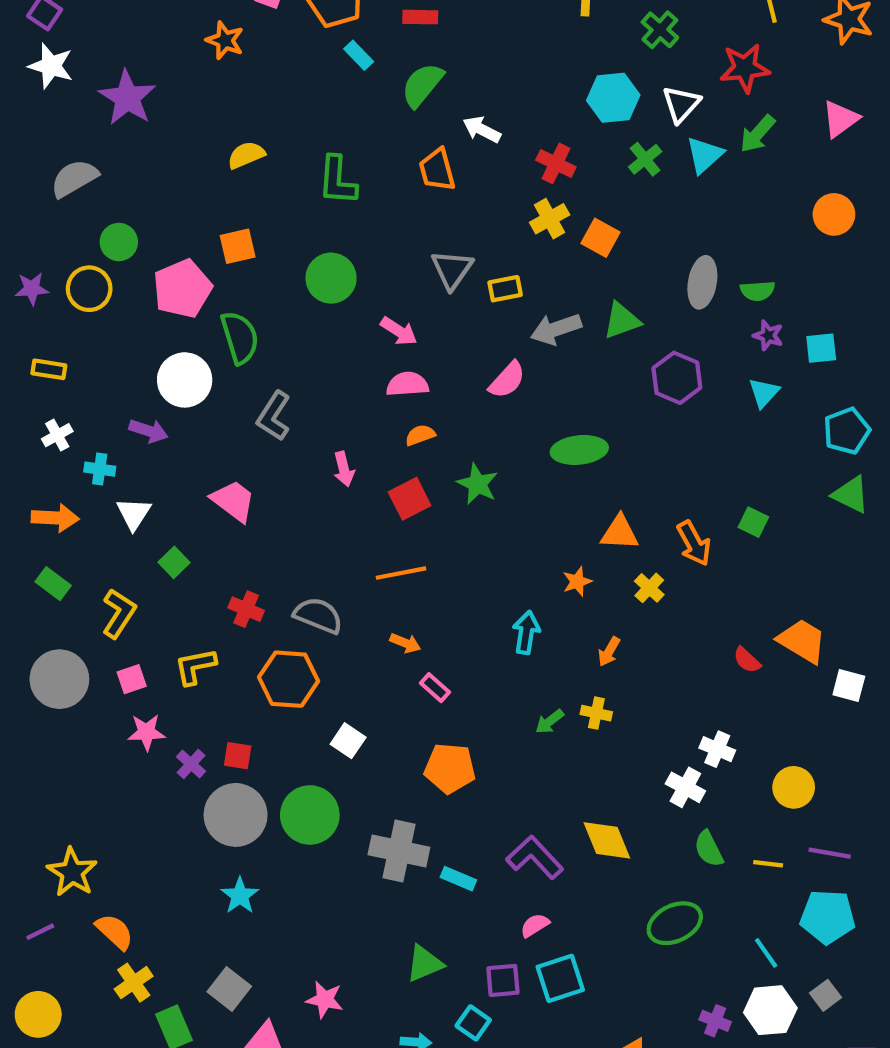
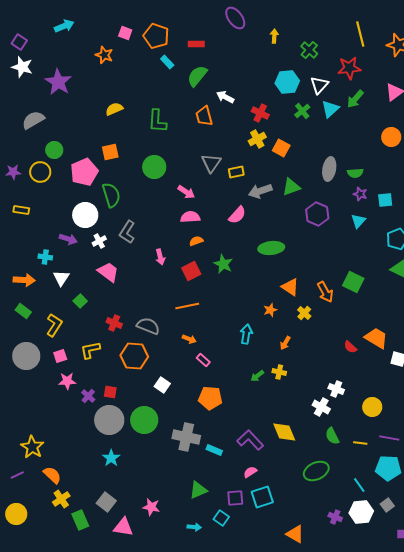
white cross: (57, 435) -> (99, 241), moved
green square: (753, 522) -> (353, 282), size x1.5
orange triangle: (620, 533) -> (290, 287), turned 30

